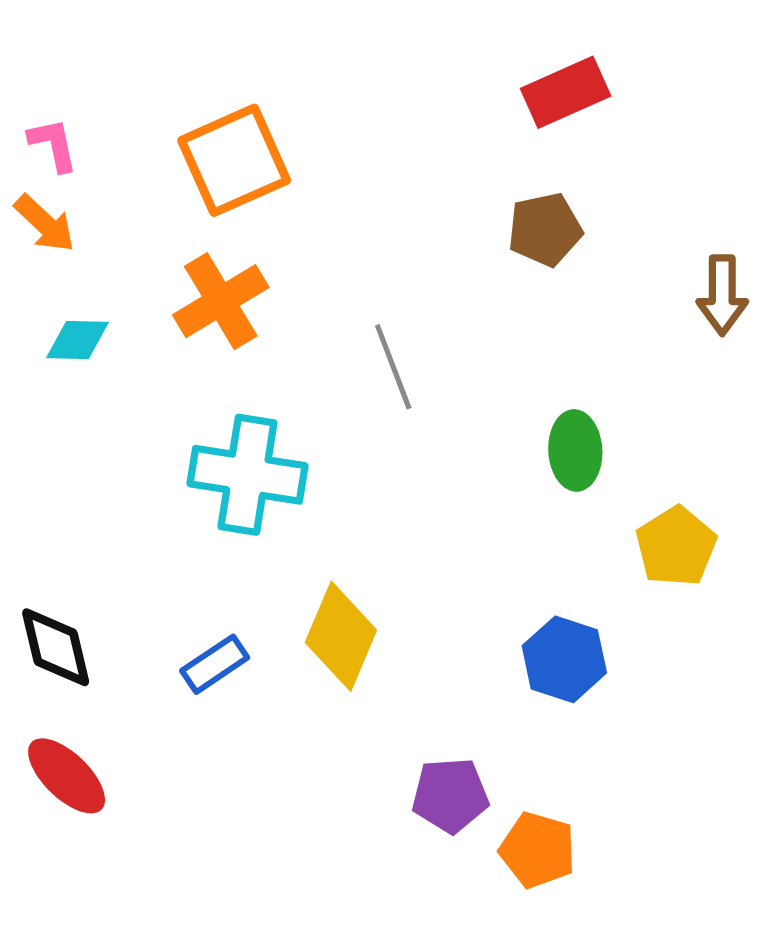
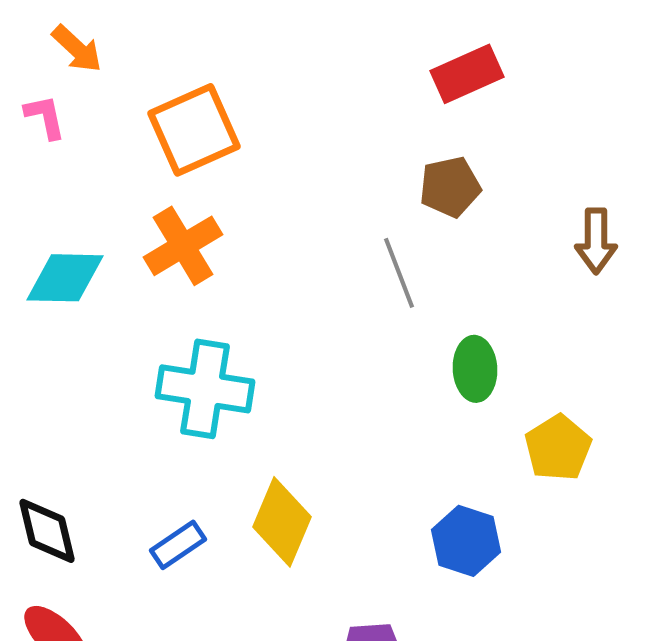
orange arrow: (45, 223) -> (77, 49), moved
cyan diamond: (77, 340) -> (65, 278), size x1.5
gray line: (393, 367) -> (399, 273), moved

